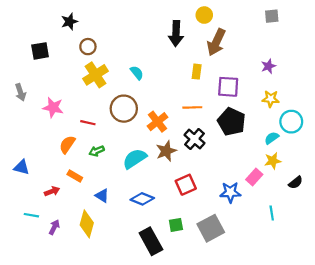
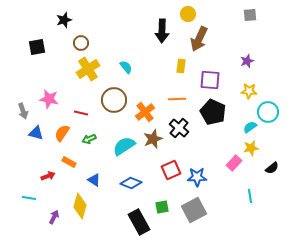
gray arrow: (20, 92) -> (23, 111), moved
blue triangle: (22, 167) -> (36, 133), moved
blue star: (230, 192) -> (197, 177), moved
purple arrow: (54, 227) -> (54, 217), moved

